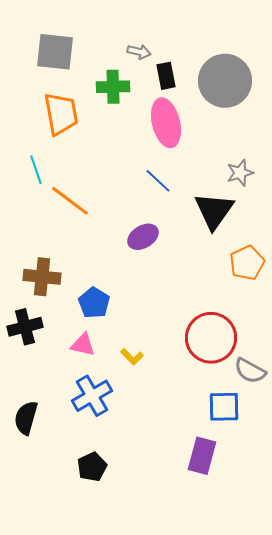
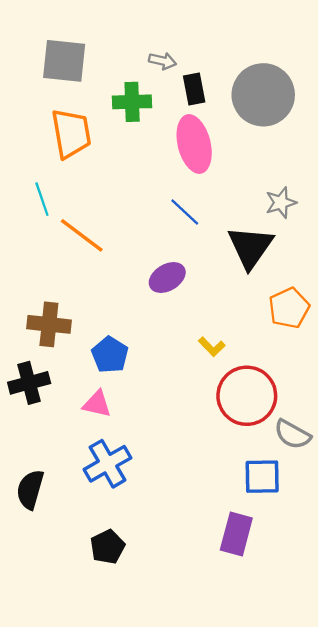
yellow L-shape: (132, 357) -> (212, 347), moved

